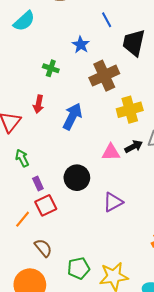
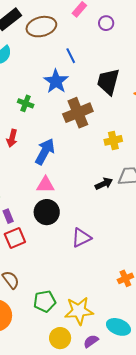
blue line: (107, 20) -> (71, 56), moved
blue star: (81, 45) -> (56, 81), size x1.4
yellow cross: (130, 110) -> (113, 140), moved, size x0.7
pink triangle: (111, 152) -> (45, 185), moved

